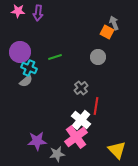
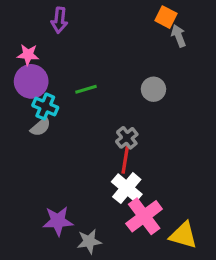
pink star: (18, 11) -> (28, 55), moved
orange square: (107, 32) -> (166, 17), moved
red line: (96, 106) -> (125, 160), moved
pink cross: (76, 137) -> (144, 216), moved
yellow triangle: (117, 150) -> (183, 235), turned -30

